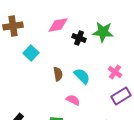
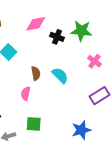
pink cross: (115, 72) -> (94, 61), moved
pink semicircle: (73, 100) -> (26, 94), moved, turned -104

